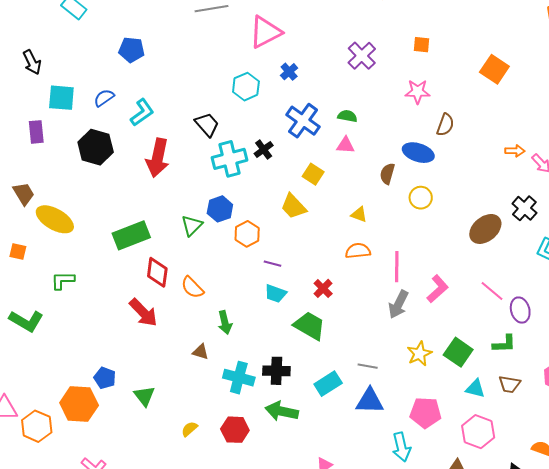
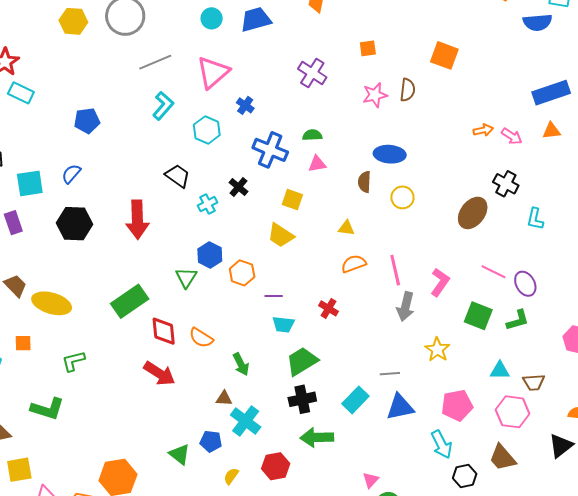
cyan L-shape: (142, 112) -> (163, 106), moved
brown semicircle: (445, 125) -> (408, 90), moved
cyan cross: (230, 159) -> (208, 204), size x0.6
green trapezoid: (310, 326) -> (302, 361), moved, turned -48
green square: (458, 352) -> (478, 316), moved
blue pentagon: (105, 378) -> (211, 441), moved
cyan cross: (239, 378) -> (246, 421), moved, turned 36
brown trapezoid: (510, 384) -> (534, 382), moved

